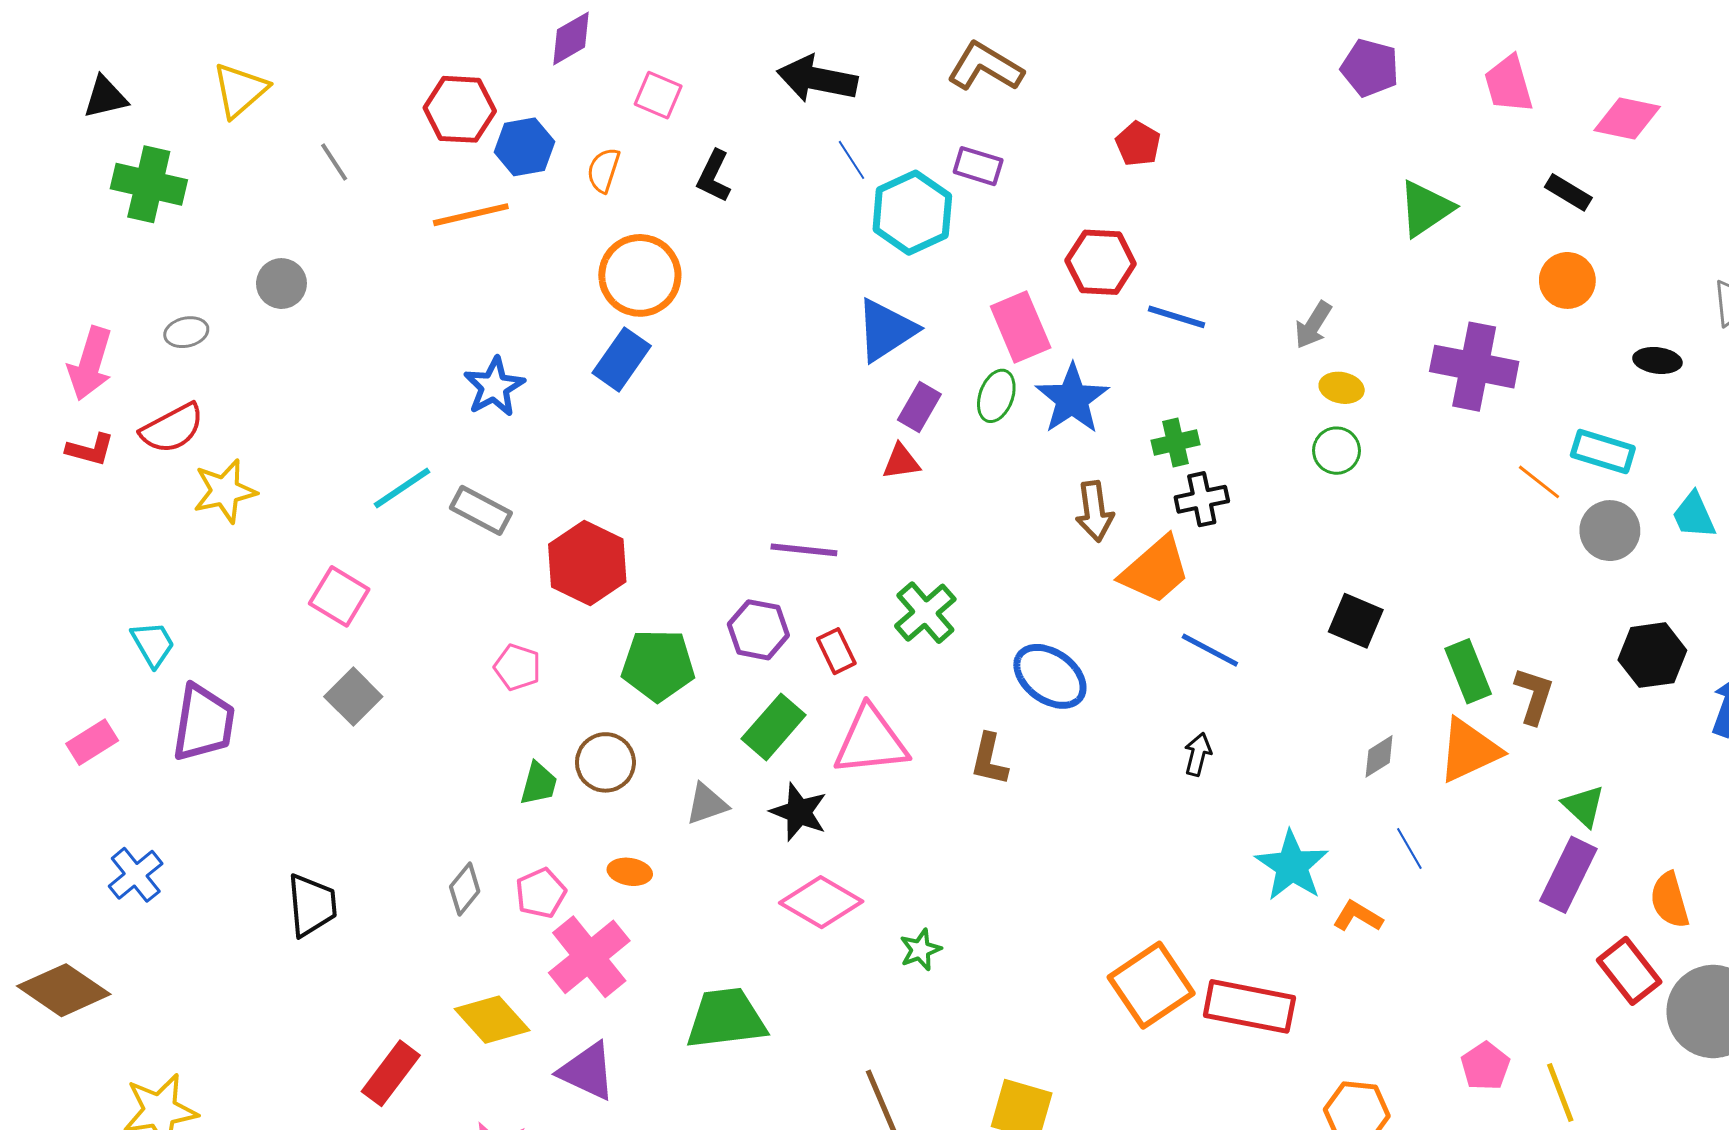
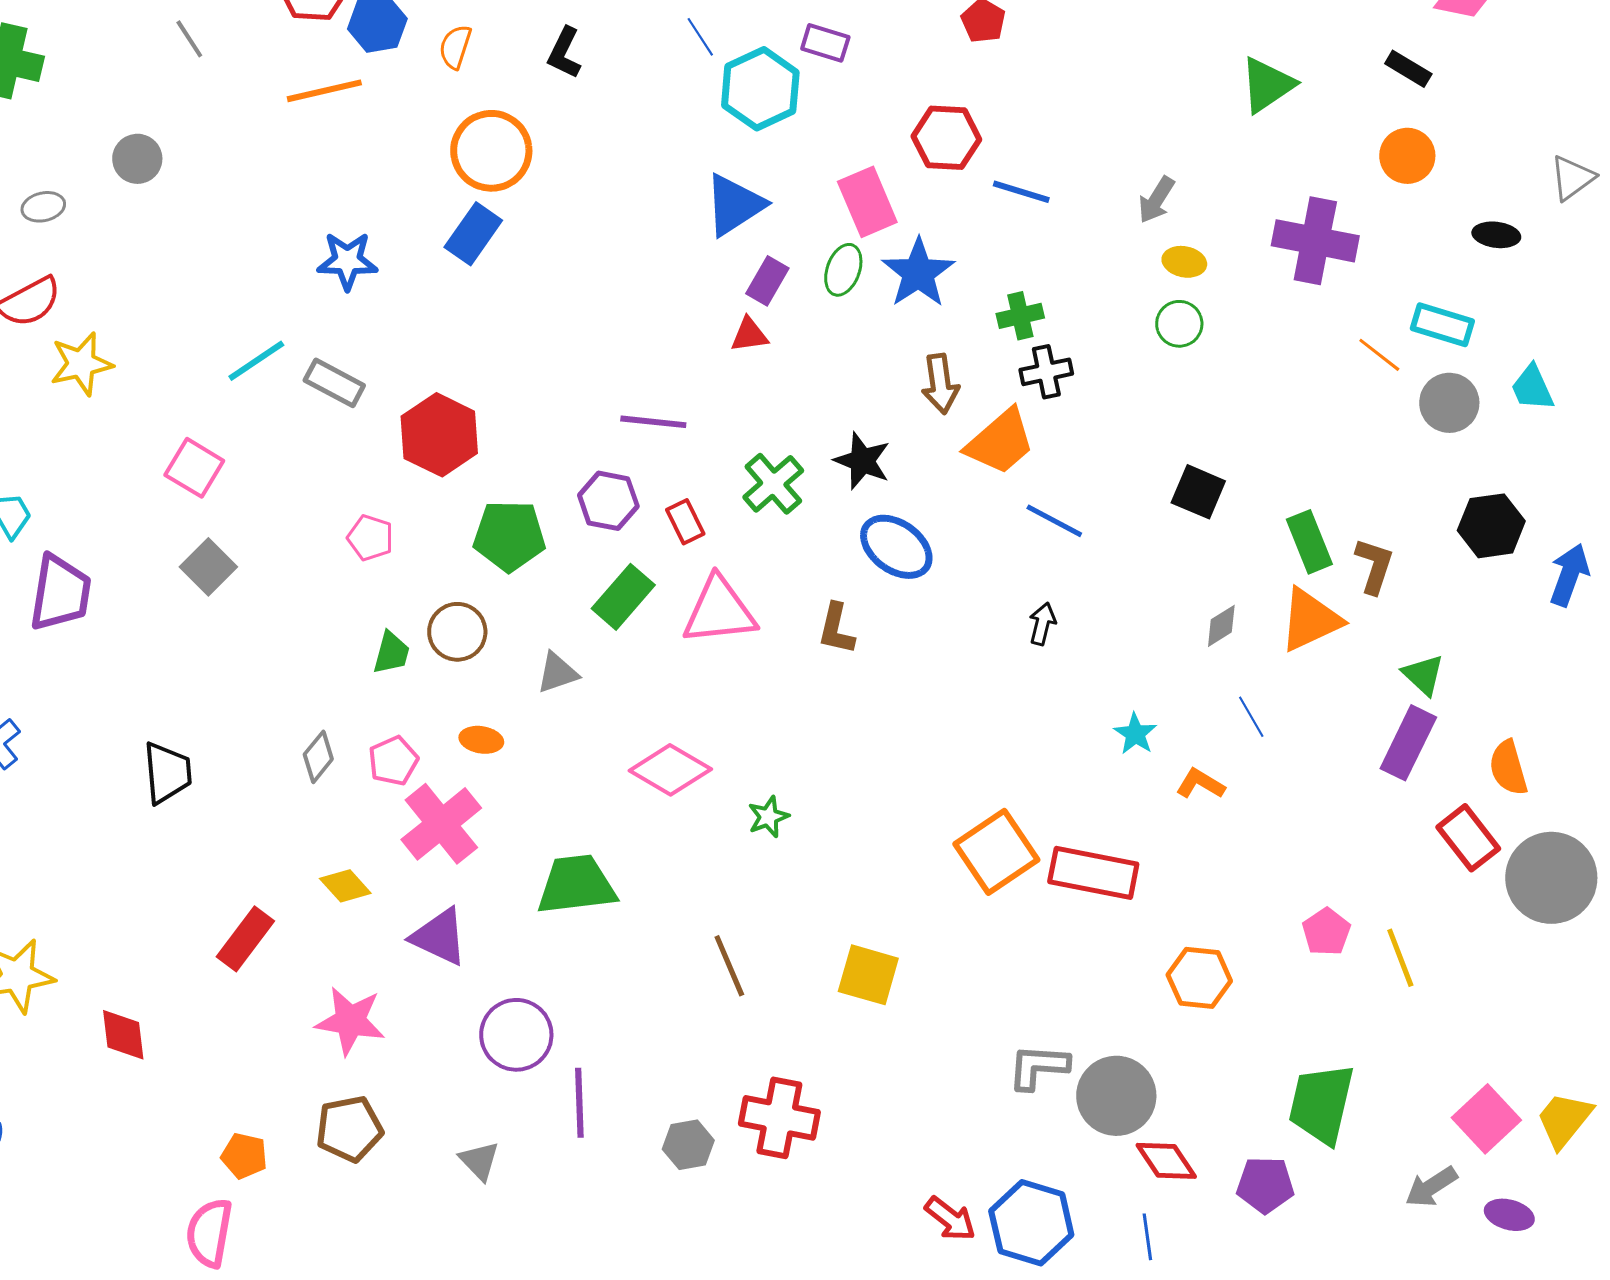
blue star: (494, 387) -> (347, 261), turned 30
black star: (799, 812) -> (862, 461), moved
cyan star: (1292, 866) -> (1135, 734), size x0.6
yellow diamond: (492, 1020) -> (345, 886), size x0.7

